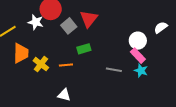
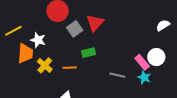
white star: (36, 22) -> (38, 40), moved
white semicircle: (161, 27) -> (163, 25), moved
white circle: (138, 41) -> (156, 57), moved

